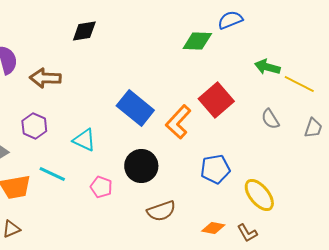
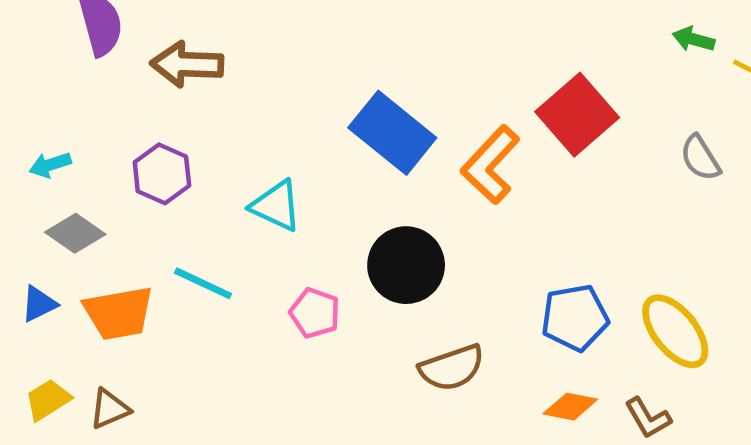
green arrow: (267, 67) -> (693, 39), size x0.7
blue pentagon: (215, 169) -> (575, 318), moved

